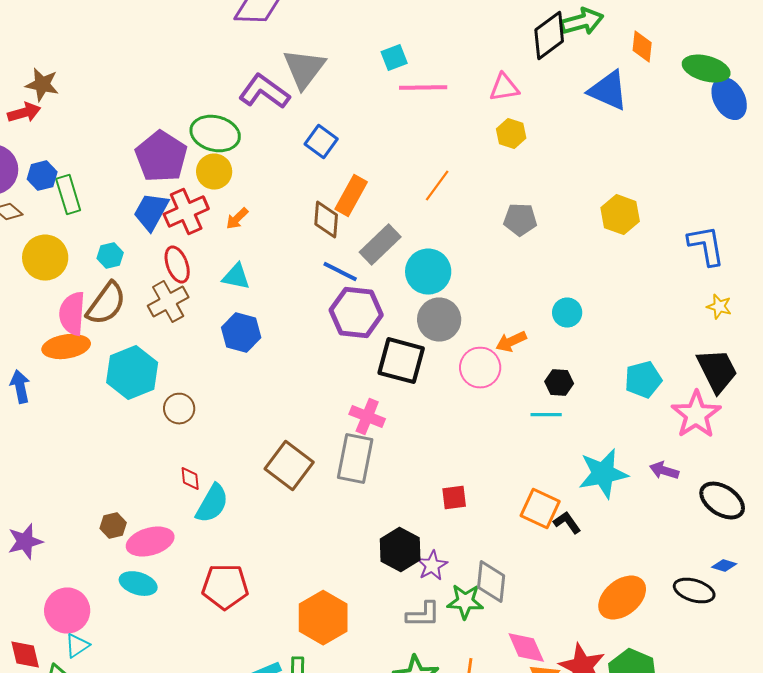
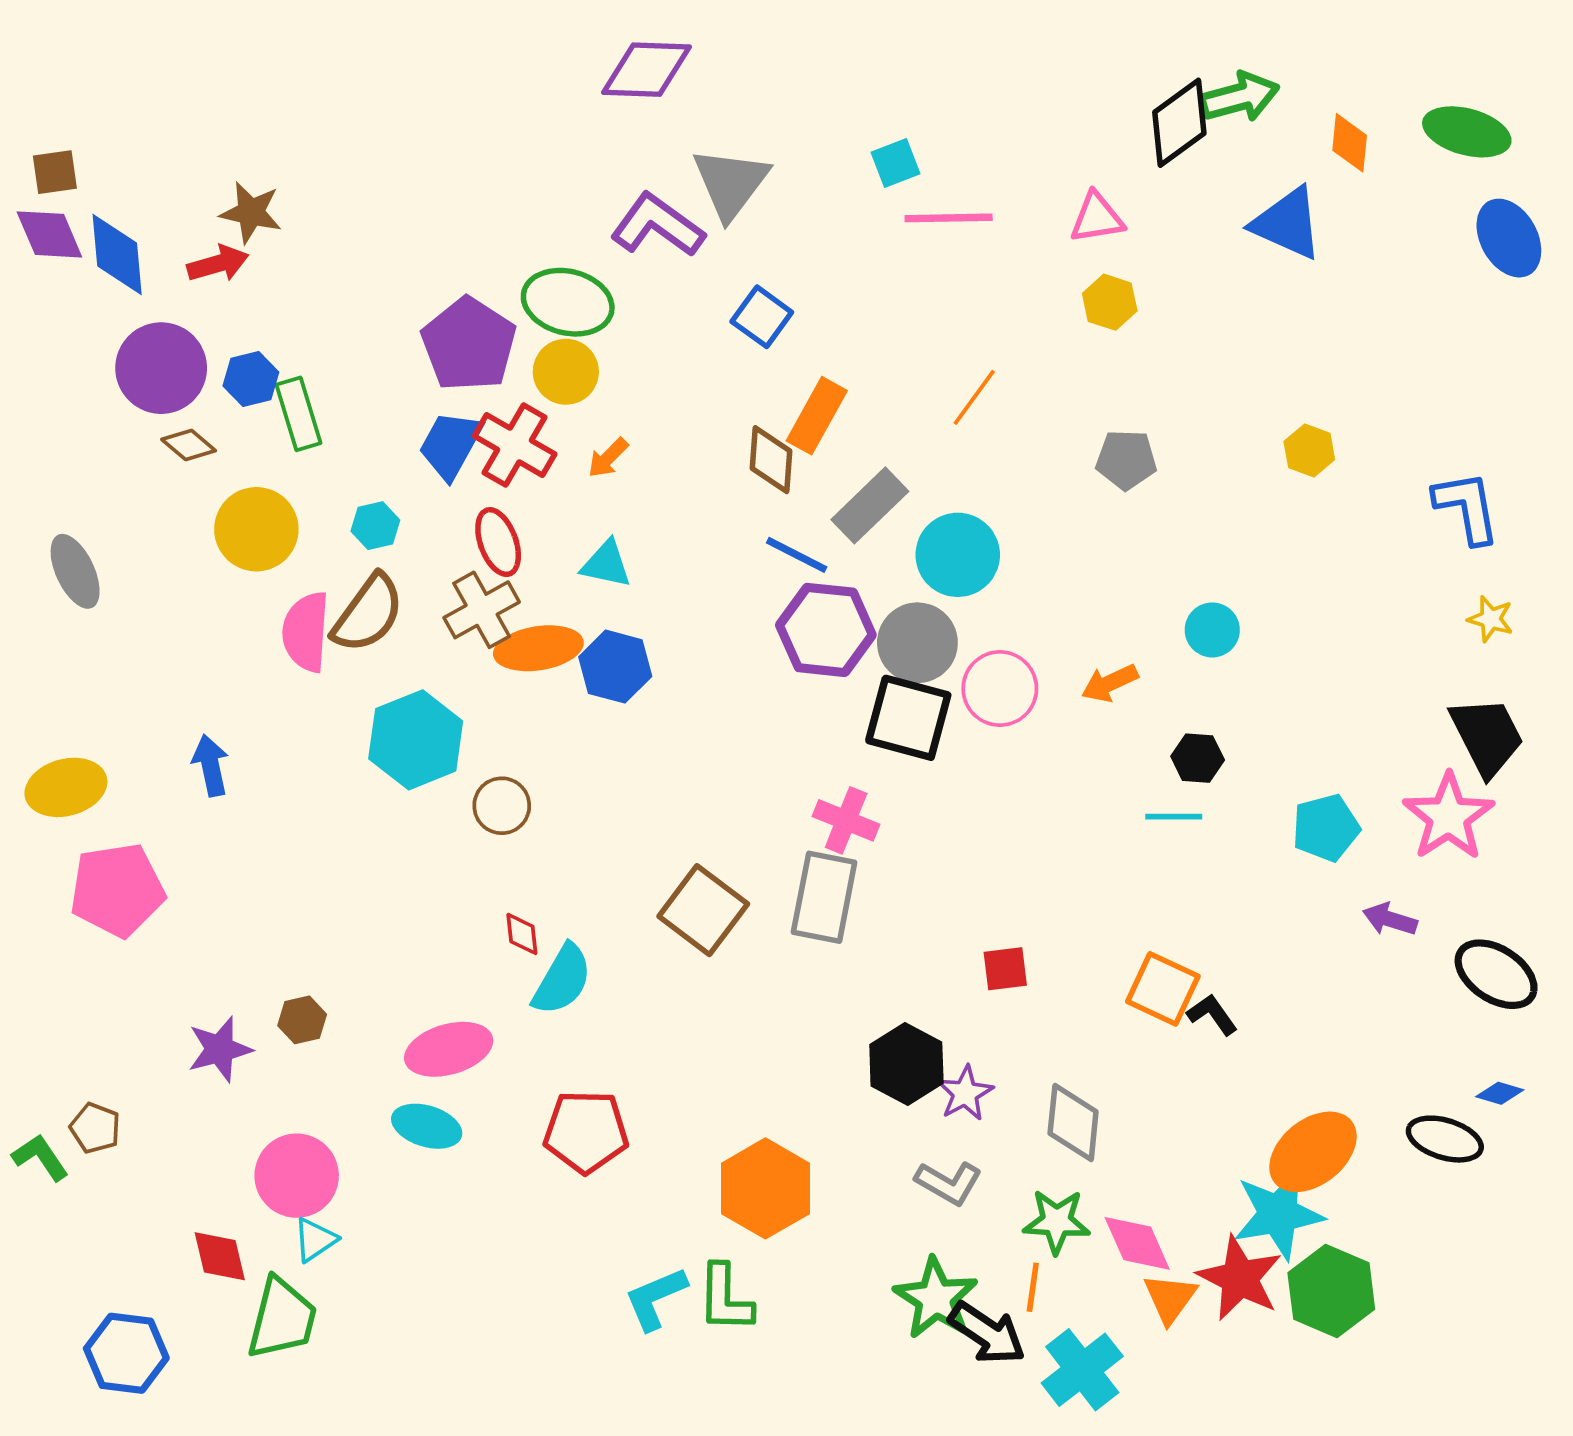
green ellipse: (706, 69) -> (1467, 132), moved
red cross: (186, 212) -> (515, 445), turned -36
yellow hexagon: (620, 215) -> (1309, 450), size x0.7
gray circle: (439, 320) -> (917, 643), moved
orange ellipse: (66, 347) -> (538, 648), moved
pink circle: (480, 368) -> (1000, 689), moved
cyan pentagon: (643, 380) -> (1326, 828), moved
cyan star: (603, 474) -> (1278, 1214), moved
brown hexagon: (113, 526) -> (302, 1020), moved
green star: (465, 602) -> (1057, 1221), moved
gray L-shape: (423, 615) -> (949, 1183), turned 30

